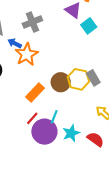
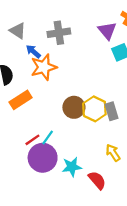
orange rectangle: (35, 93) -> (21, 100), moved
cyan line: (54, 117) -> (48, 137), moved

